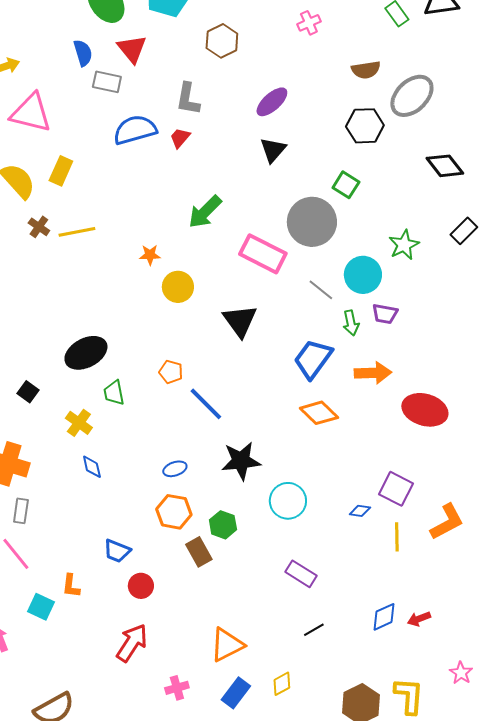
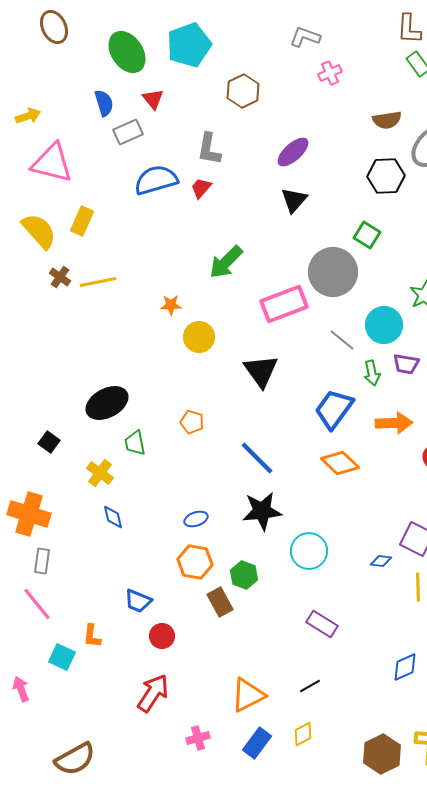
red triangle: (132, 49) -> (153, 99), size x0.7
gray rectangle: (107, 82) -> (128, 132), turned -36
pink rectangle: (263, 254) -> (284, 304), turned -48
blue line: (206, 404) -> (257, 458), moved
black line: (314, 630) -> (310, 686), moved

